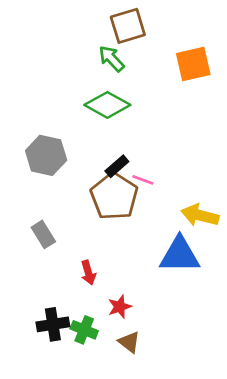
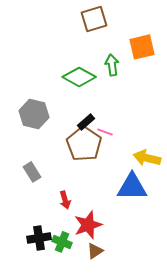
green arrow: (111, 59) -> (112, 65), moved, turned 35
red star: (120, 307) -> (88, 225), size x1.6
brown triangle: (129, 342) -> (95, 251), turned 48

